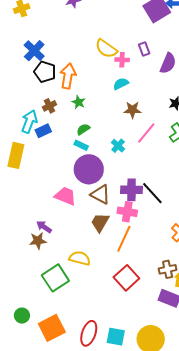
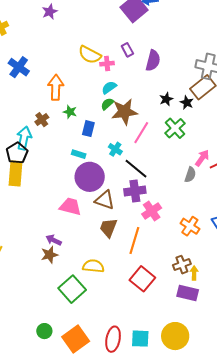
black pentagon: (45, 72) -> (17, 153), moved, turned 30
brown star: (132, 110) -> (124, 112), size x1.5
green semicircle: (83, 129) -> (107, 104), moved
blue rectangle: (43, 131) -> (88, 129), moved, turned -42
black line: (152, 193) -> (136, 169), moved
pink cross: (127, 212) -> (152, 211), moved, turned -36

